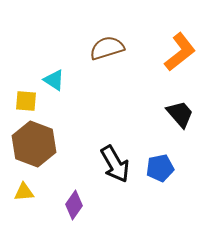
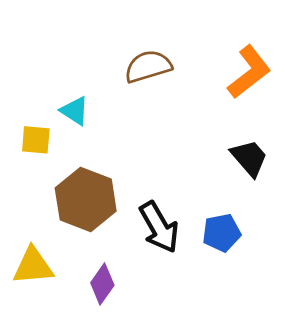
brown hexagon: (34, 144) -> (86, 199), moved
yellow triangle: (24, 192) -> (33, 266), size x1.5

